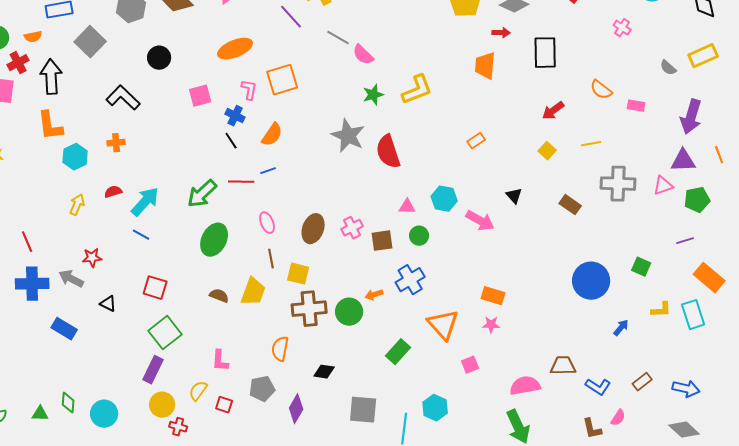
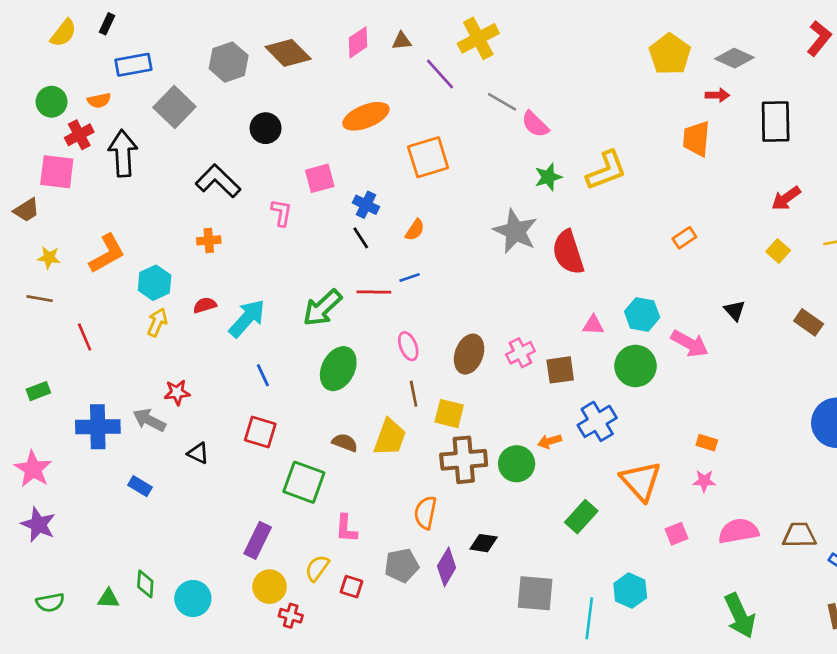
pink L-shape: (249, 90) -> (281, 213), moved
orange L-shape: (50, 126) -> (107, 254), moved, turned -112
orange semicircle: (272, 135) -> (415, 230), size x0.7
cyan hexagon: (75, 157) -> (155, 283), moved
blue line: (141, 235) -> (263, 375), moved, turned 36
green circle: (419, 236) -> (635, 366), moved, size x1.6
red line: (27, 242) -> (85, 337), moved
orange rectangle: (493, 296) -> (707, 443), size x0.7
blue rectangle: (64, 329) -> (140, 486), size x0.7
green square: (165, 333) -> (304, 482), moved, turned -32
pink semicircle: (525, 386) -> (739, 531), moved
purple diamond: (296, 409) -> (447, 567), moved

